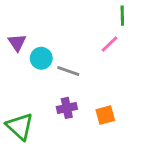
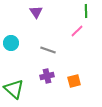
purple triangle: (17, 43) -> (36, 12), moved
cyan circle: (41, 58) -> (11, 43), moved

